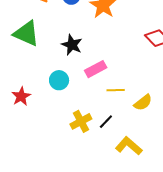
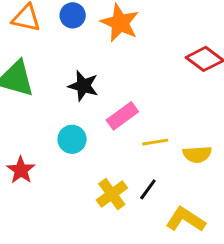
yellow semicircle: (143, 103) -> (197, 154), turned 42

